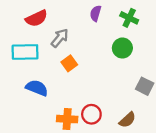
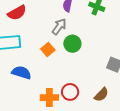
gray arrow: (60, 38) -> (59, 27), moved
green circle: (122, 48) -> (72, 44), moved

